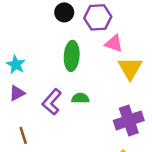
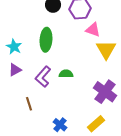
green ellipse: (72, 56) -> (46, 40), moved
purple cross: (129, 120) -> (105, 92), turned -35
brown line: (23, 135) -> (29, 104), moved

